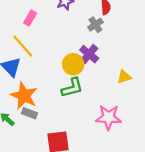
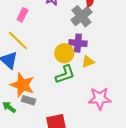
gray cross: (95, 25) -> (81, 16), size x1.5
purple cross: (89, 54) -> (78, 43), turned -30
yellow triangle: (124, 77) -> (88, 62), moved

